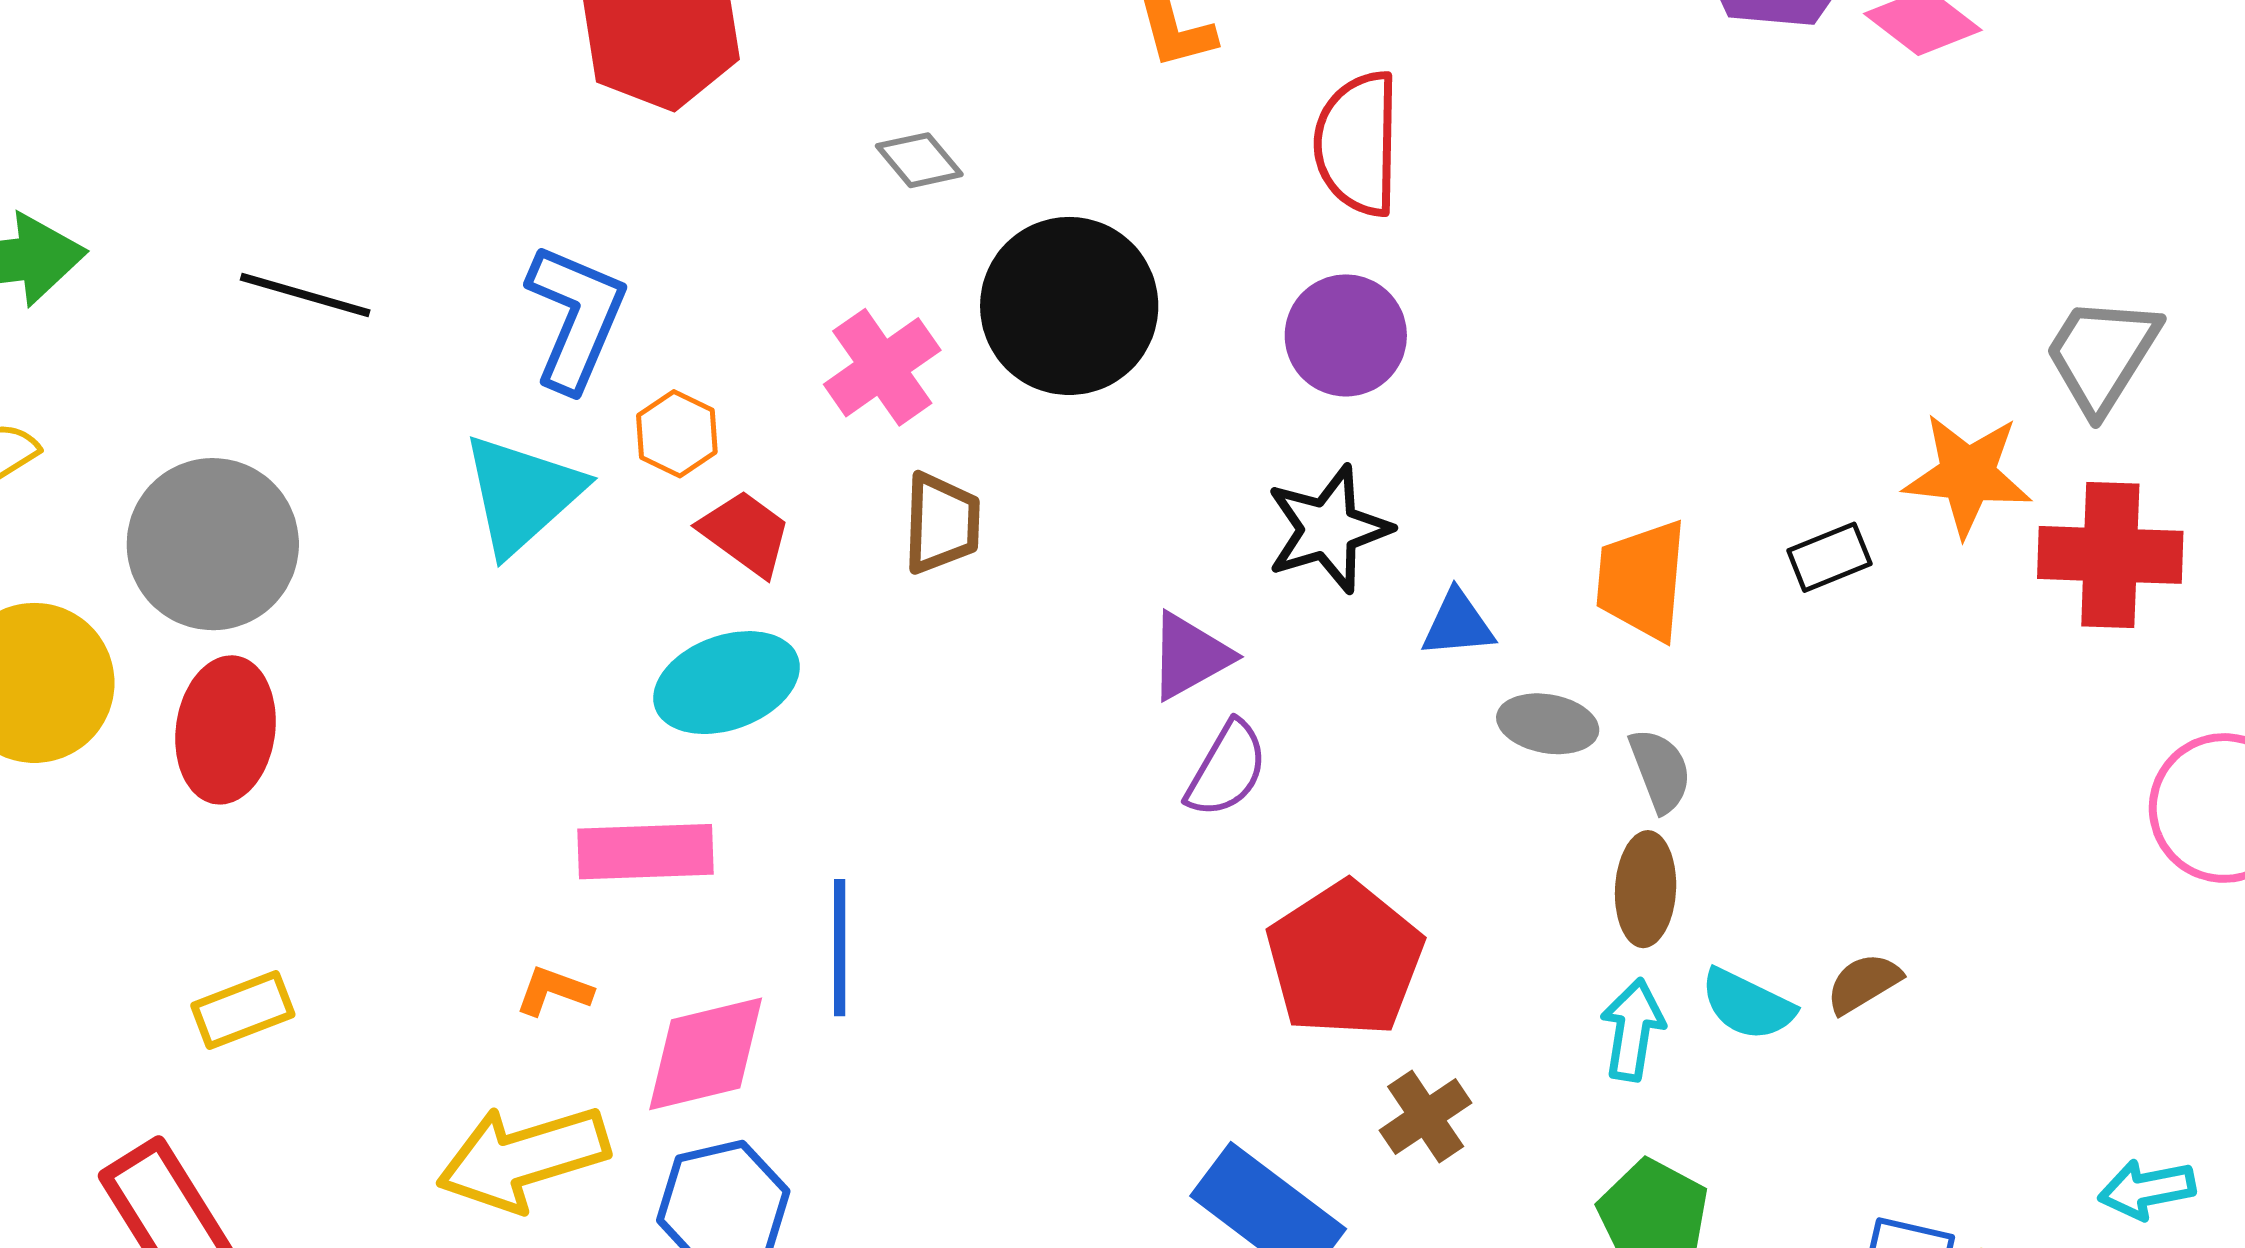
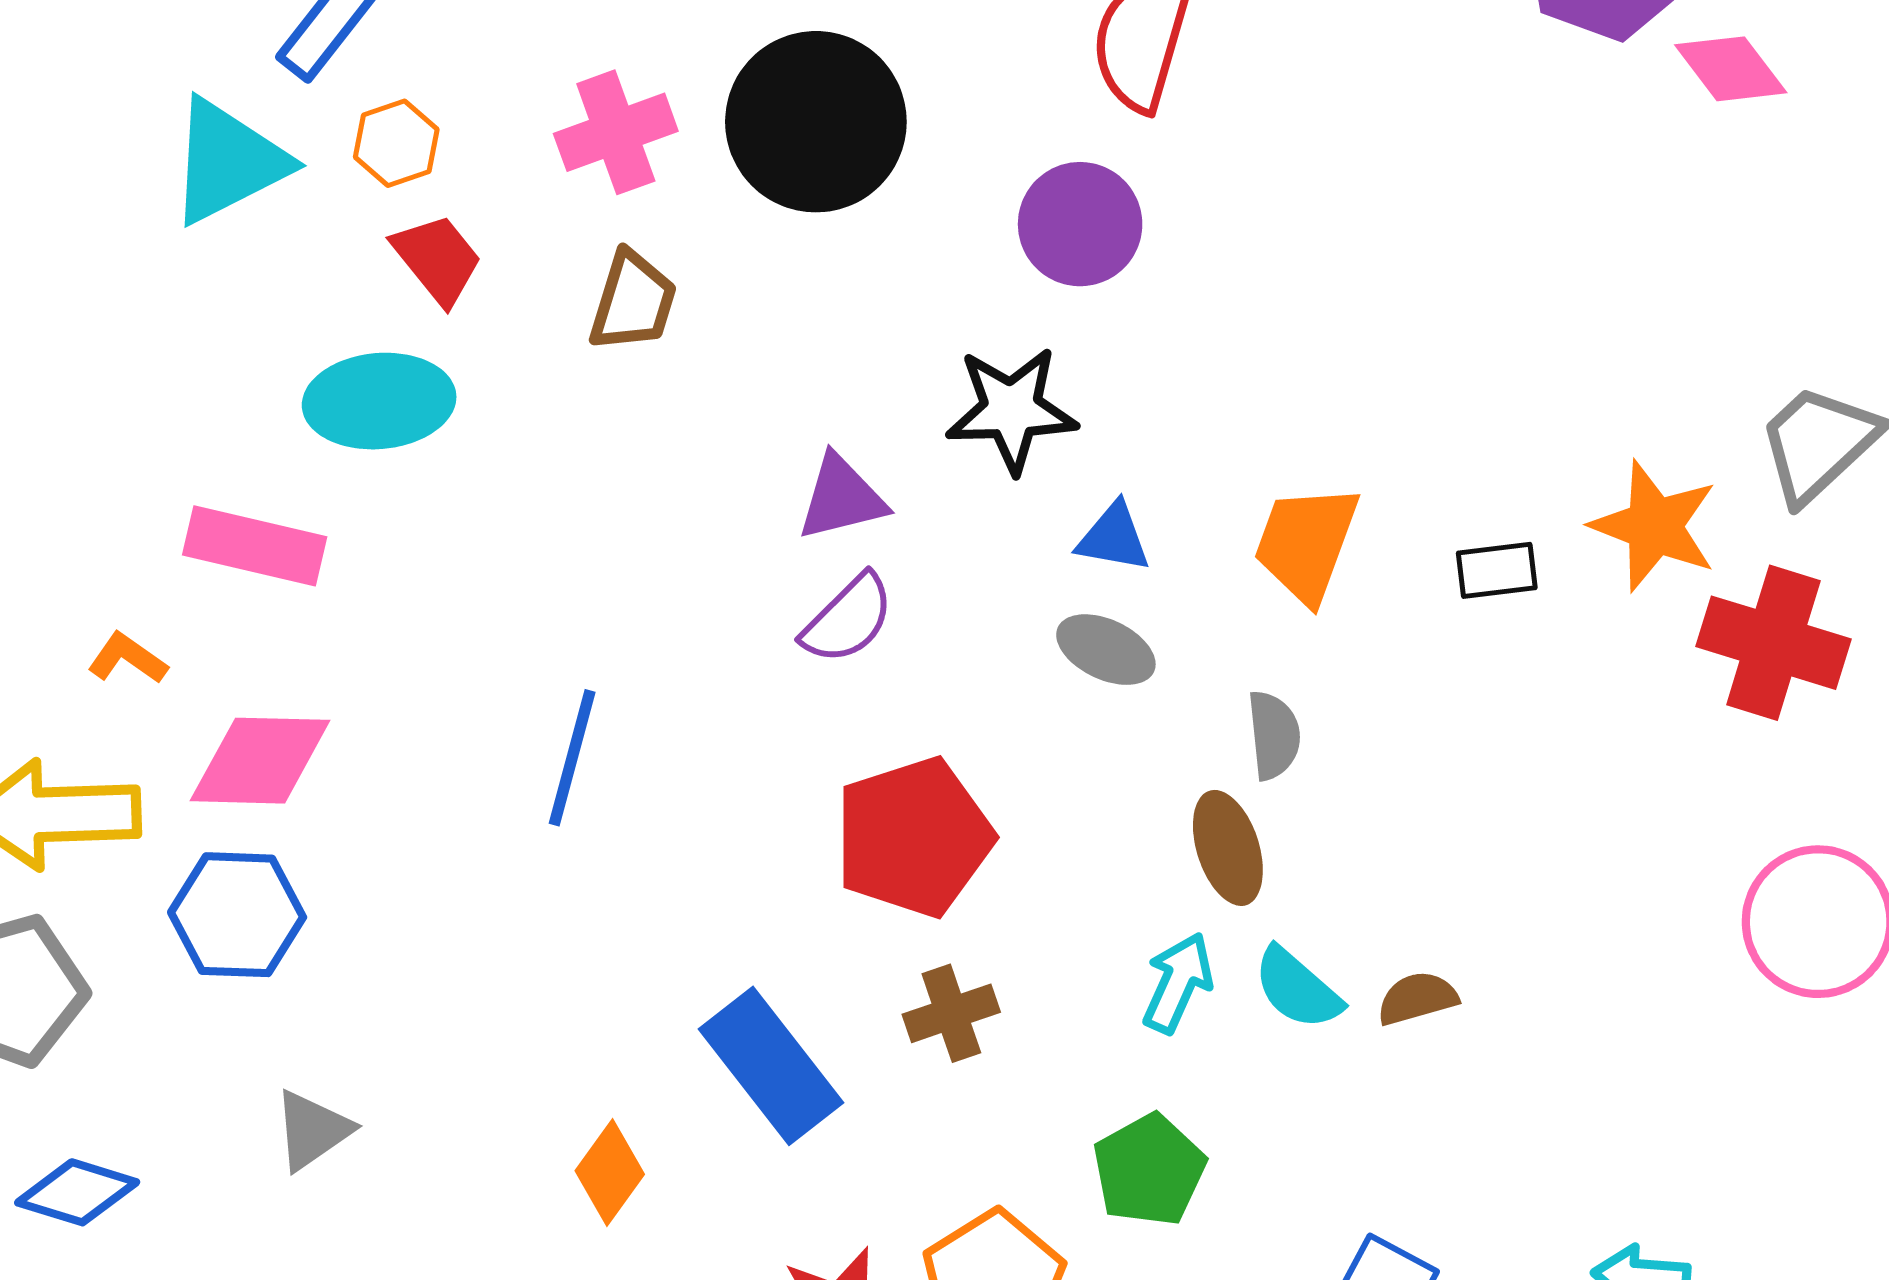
gray ellipse: (1548, 724) -> (1106, 650), moved
brown ellipse: (1646, 889) -> (1228, 848), turned -36
blue line: (840, 948) -> (572, 758), moved

